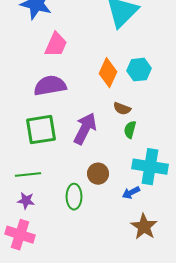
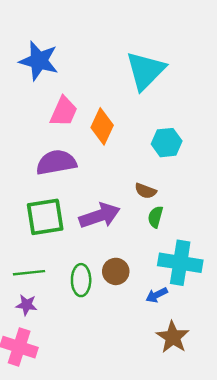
orange diamond: (108, 73) -> (102, 126), moved
purple arrow: (85, 129) -> (100, 216), turned 44
green ellipse: (74, 197) -> (81, 280), moved

